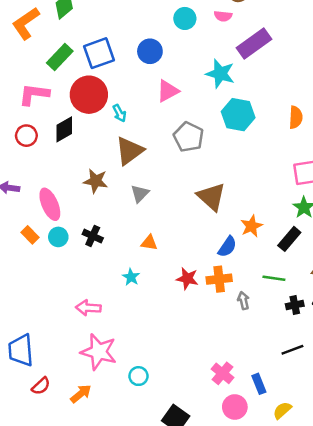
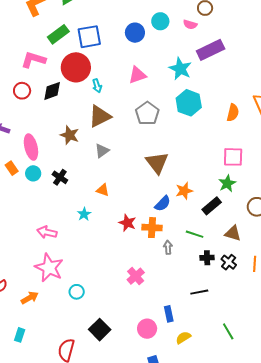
blue circle: (150, 51) -> (135, 33), moved
pink cross: (223, 373) -> (136, 276), moved

